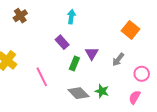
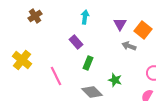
purple triangle: (92, 53) -> (120, 24), moved
gray arrow: (118, 59) -> (129, 46), moved, turned 72
green star: (102, 91) -> (115, 80), moved

